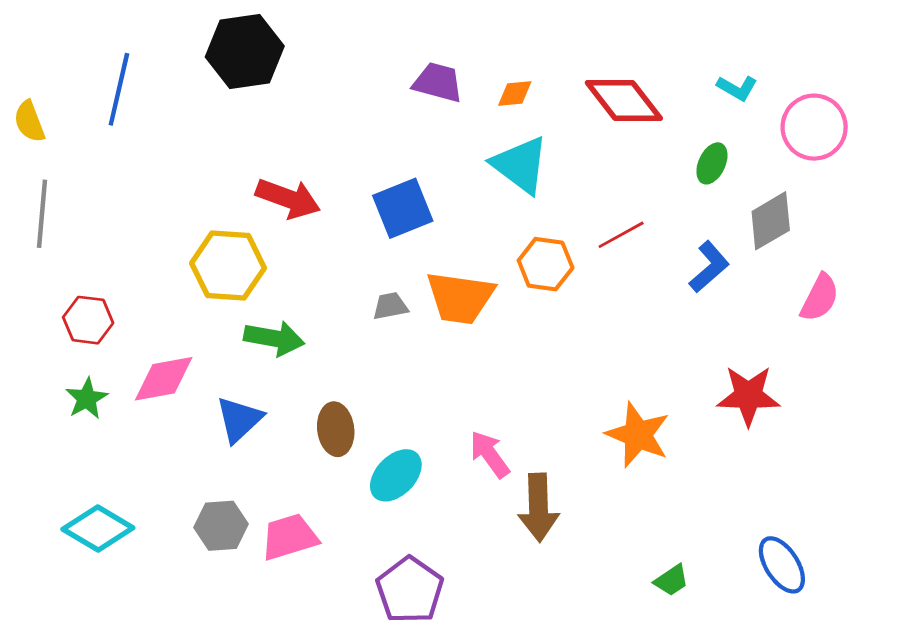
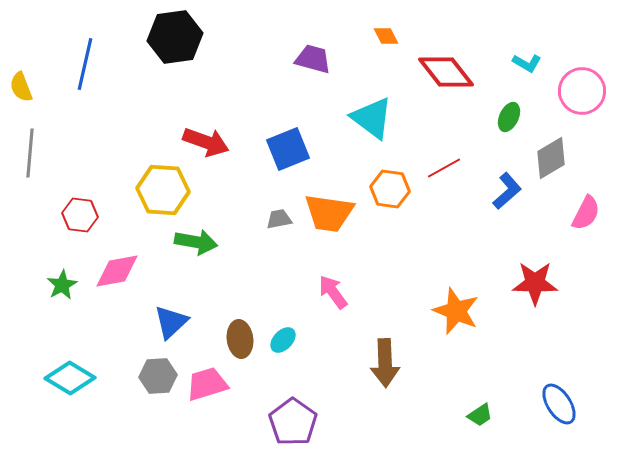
orange diamond: (515, 93) -> (386, 36), moved, turned 68
red hexagon: (88, 320) -> (80, 215), moved
blue triangle: (239, 419) -> (171, 322), moved
brown ellipse: (336, 429) -> (240, 339), moved
pink arrow: (490, 454) -> (333, 292), moved
cyan ellipse: (396, 475) -> (283, 340), size x0.7

